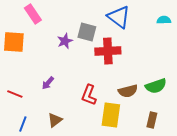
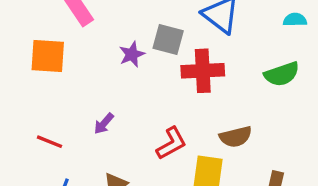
green semicircle: (156, 86) -> (282, 74), moved
red L-shape: (89, 95) -> (171, 143), turned -140

